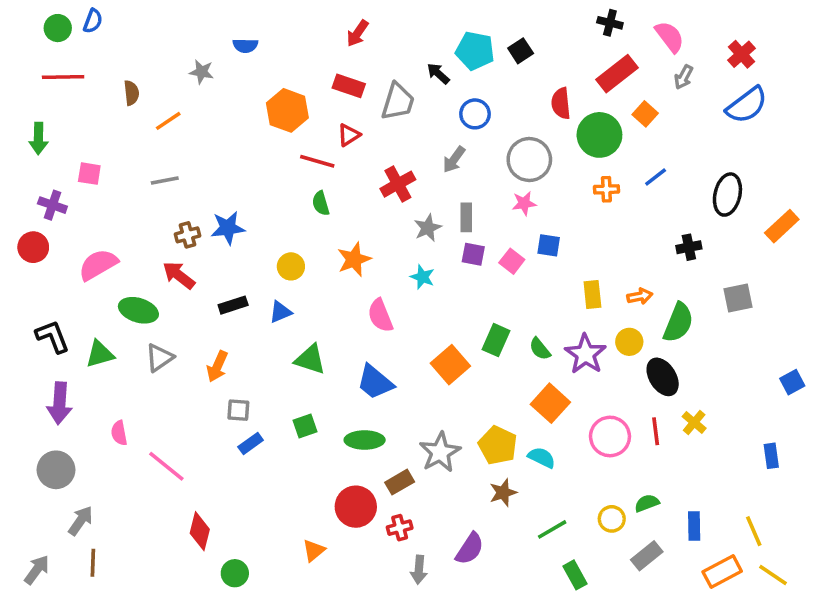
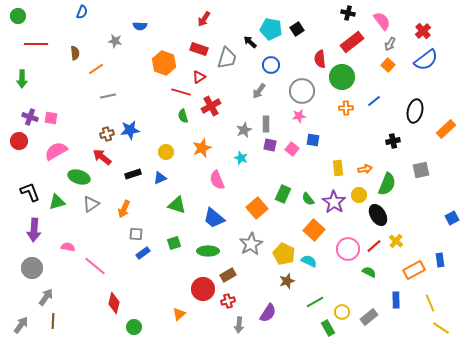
blue semicircle: (93, 21) -> (82, 12), moved
green circle: (58, 28) -> (18, 16), moved
orange square: (645, 114) -> (388, 65), moved
pink square: (89, 174) -> (51, 118), moved
gray line: (165, 181) -> (108, 96), moved
red cross: (398, 184) -> (211, 106), moved
red line: (656, 431) -> (374, 246), turned 56
pink semicircle: (119, 433) -> (68, 247), turned 112
gray star: (440, 452) -> (251, 244), moved
green semicircle: (647, 503) -> (369, 272), moved, turned 48
yellow circle: (612, 519) -> (342, 312), moved
orange rectangle: (722, 571) -> (414, 270), moved

